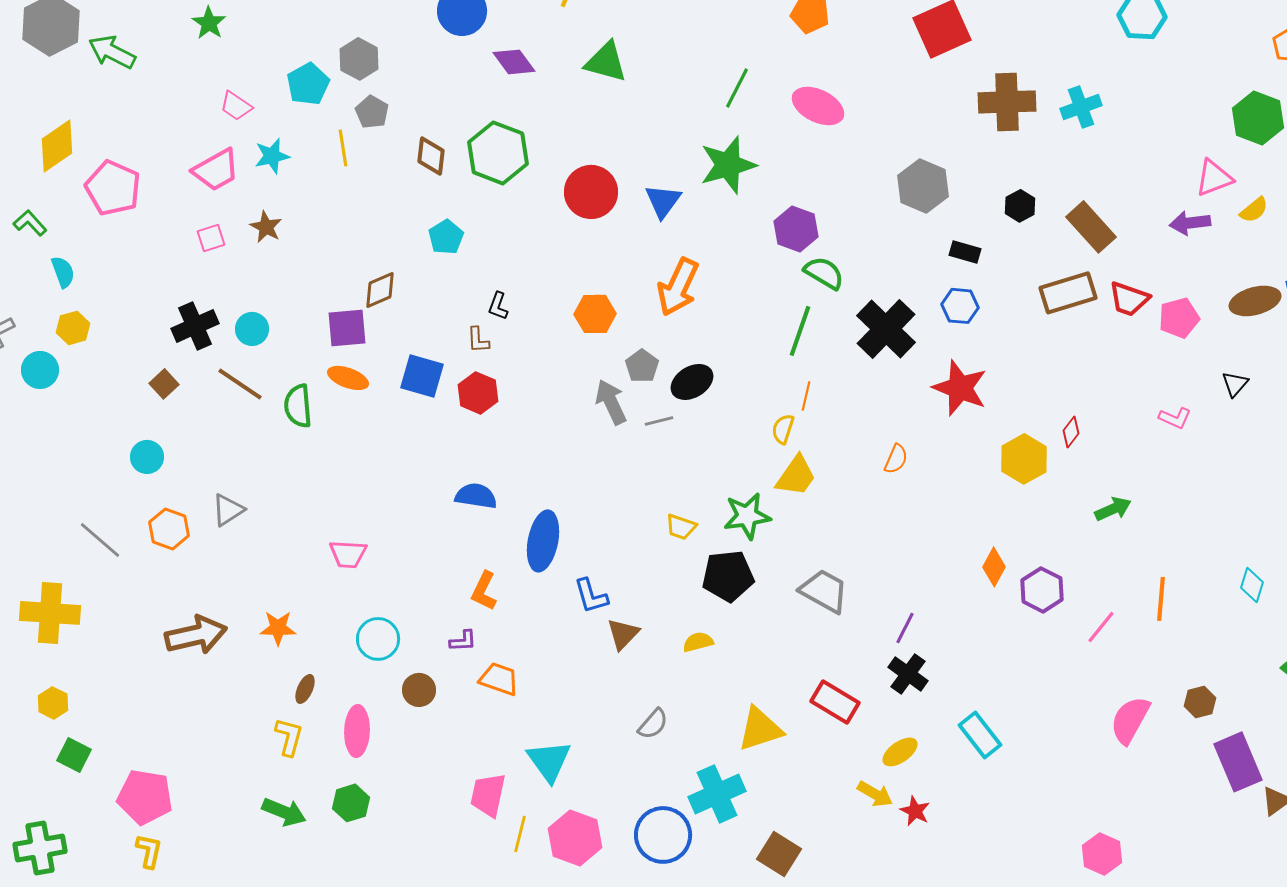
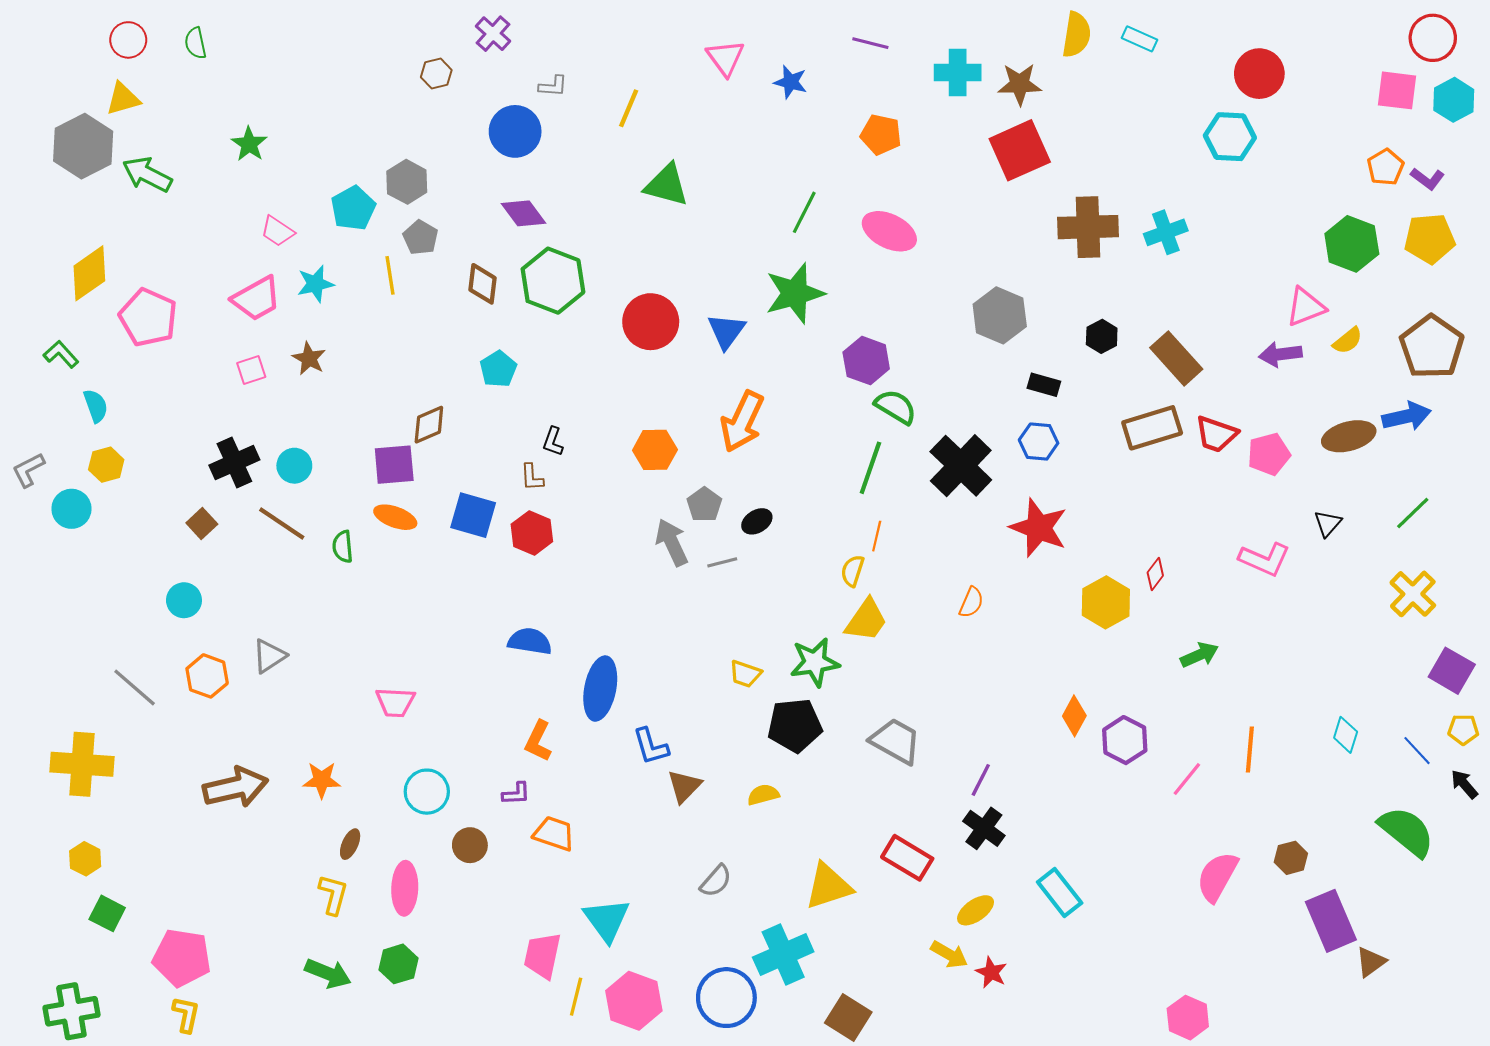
purple diamond: (514, 62) -> (524, 213), moved
black ellipse: (692, 382) -> (757, 521), size x0.7
green semicircle: (298, 406) -> (343, 547), size x0.7
pink L-shape: (1175, 418) -> (1265, 559), size x1.5

